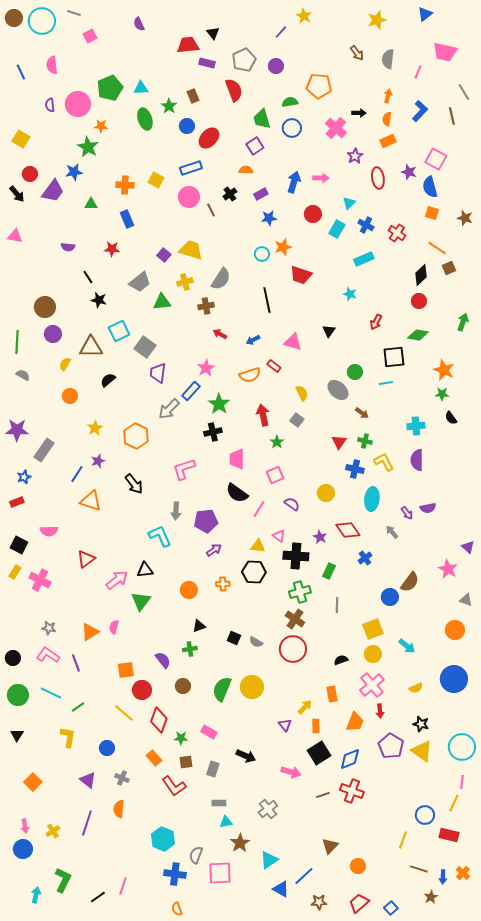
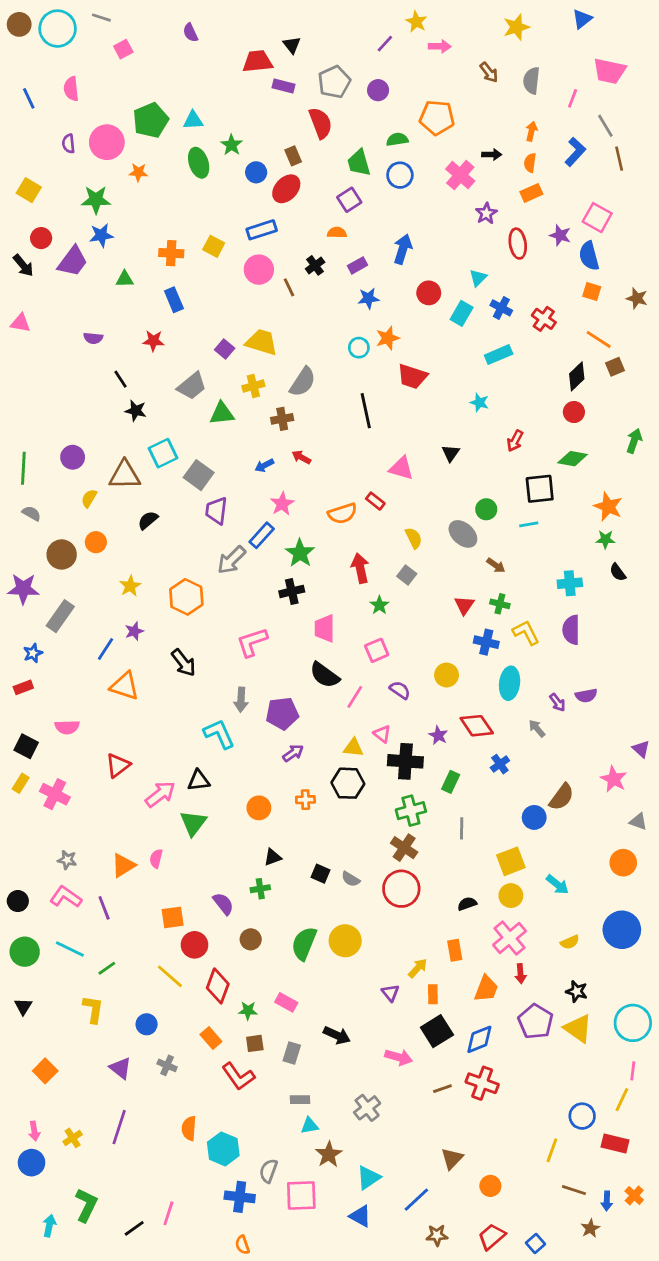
gray line: (464, 92) -> (605, 126), moved
brown rectangle: (193, 96) -> (293, 156), moved
green star: (88, 147) -> (96, 200), moved, turned -30
pink arrow: (321, 178) -> (440, 46), moved
brown circle: (45, 307) -> (62, 554), moved
blue arrow: (253, 340) -> (264, 465), moved
orange semicircle: (119, 809) -> (189, 1128), moved
blue triangle: (281, 889) -> (360, 1216), moved

